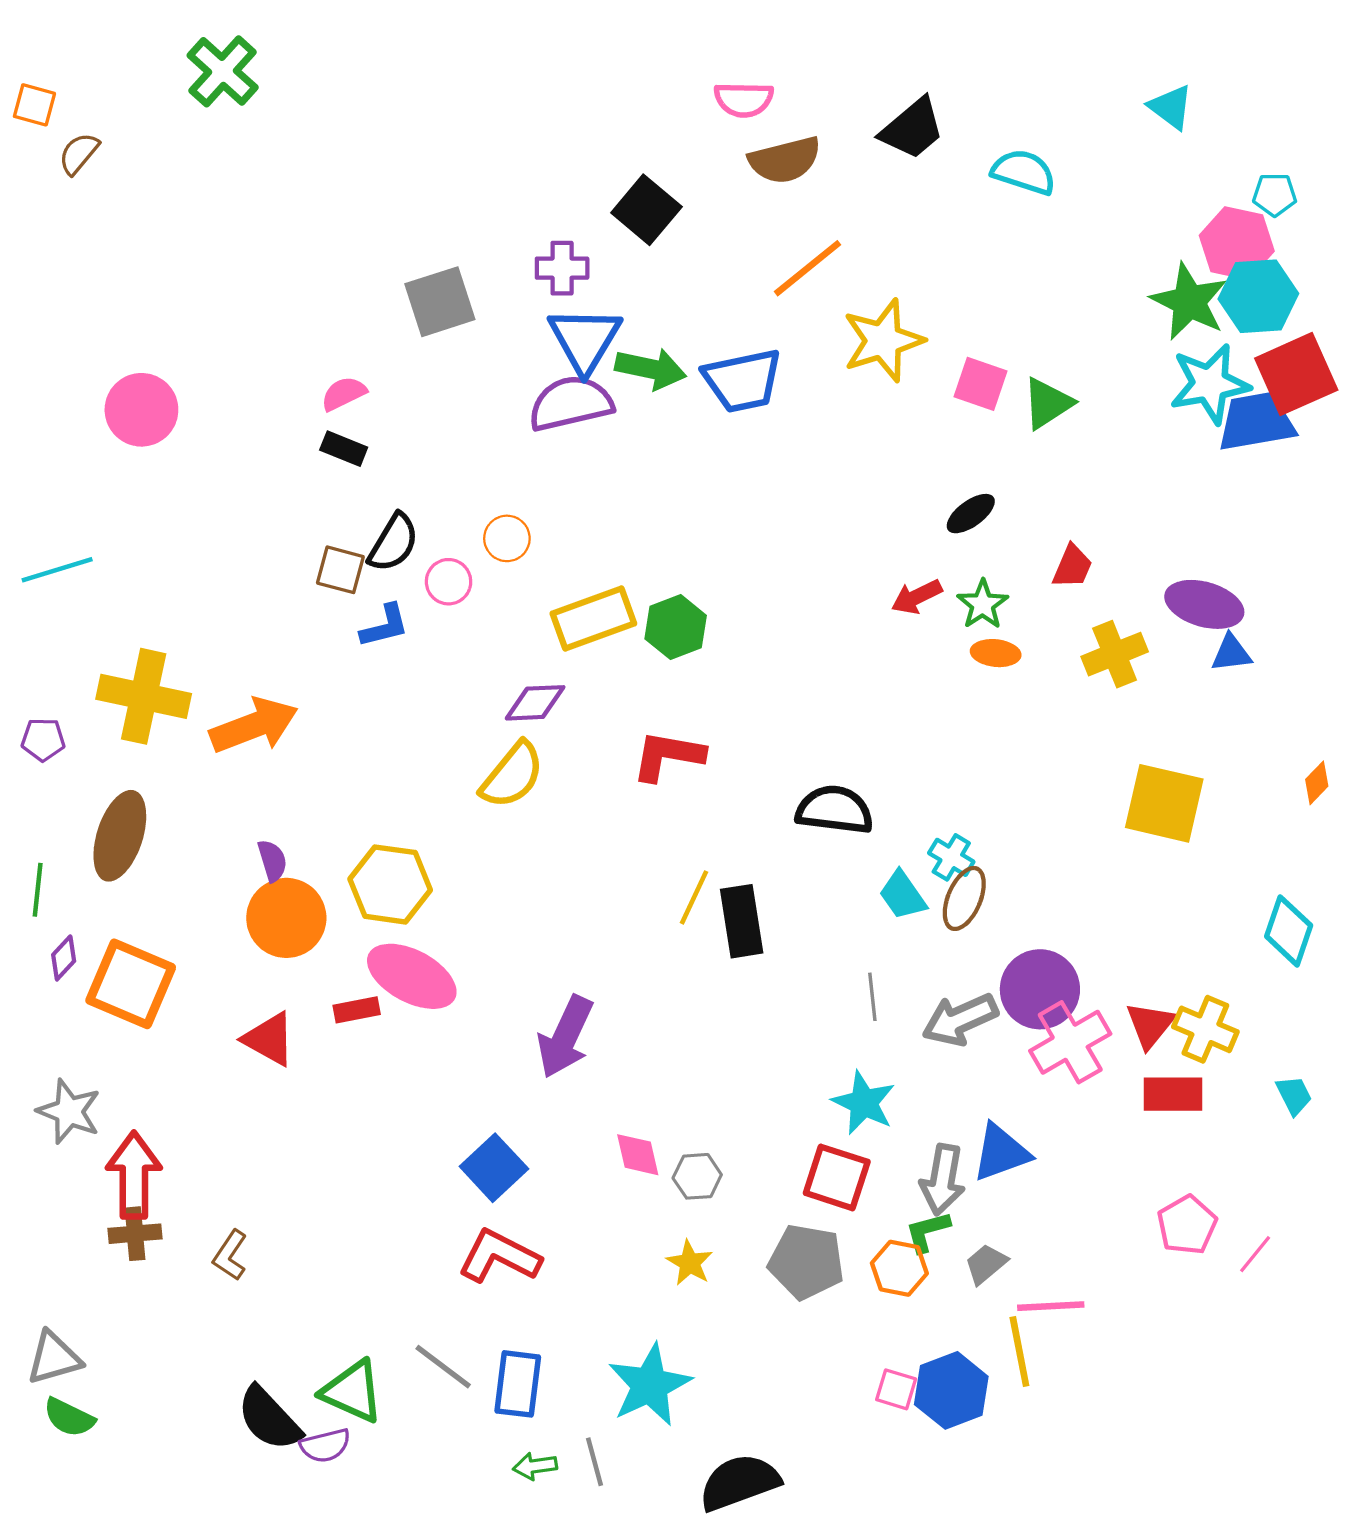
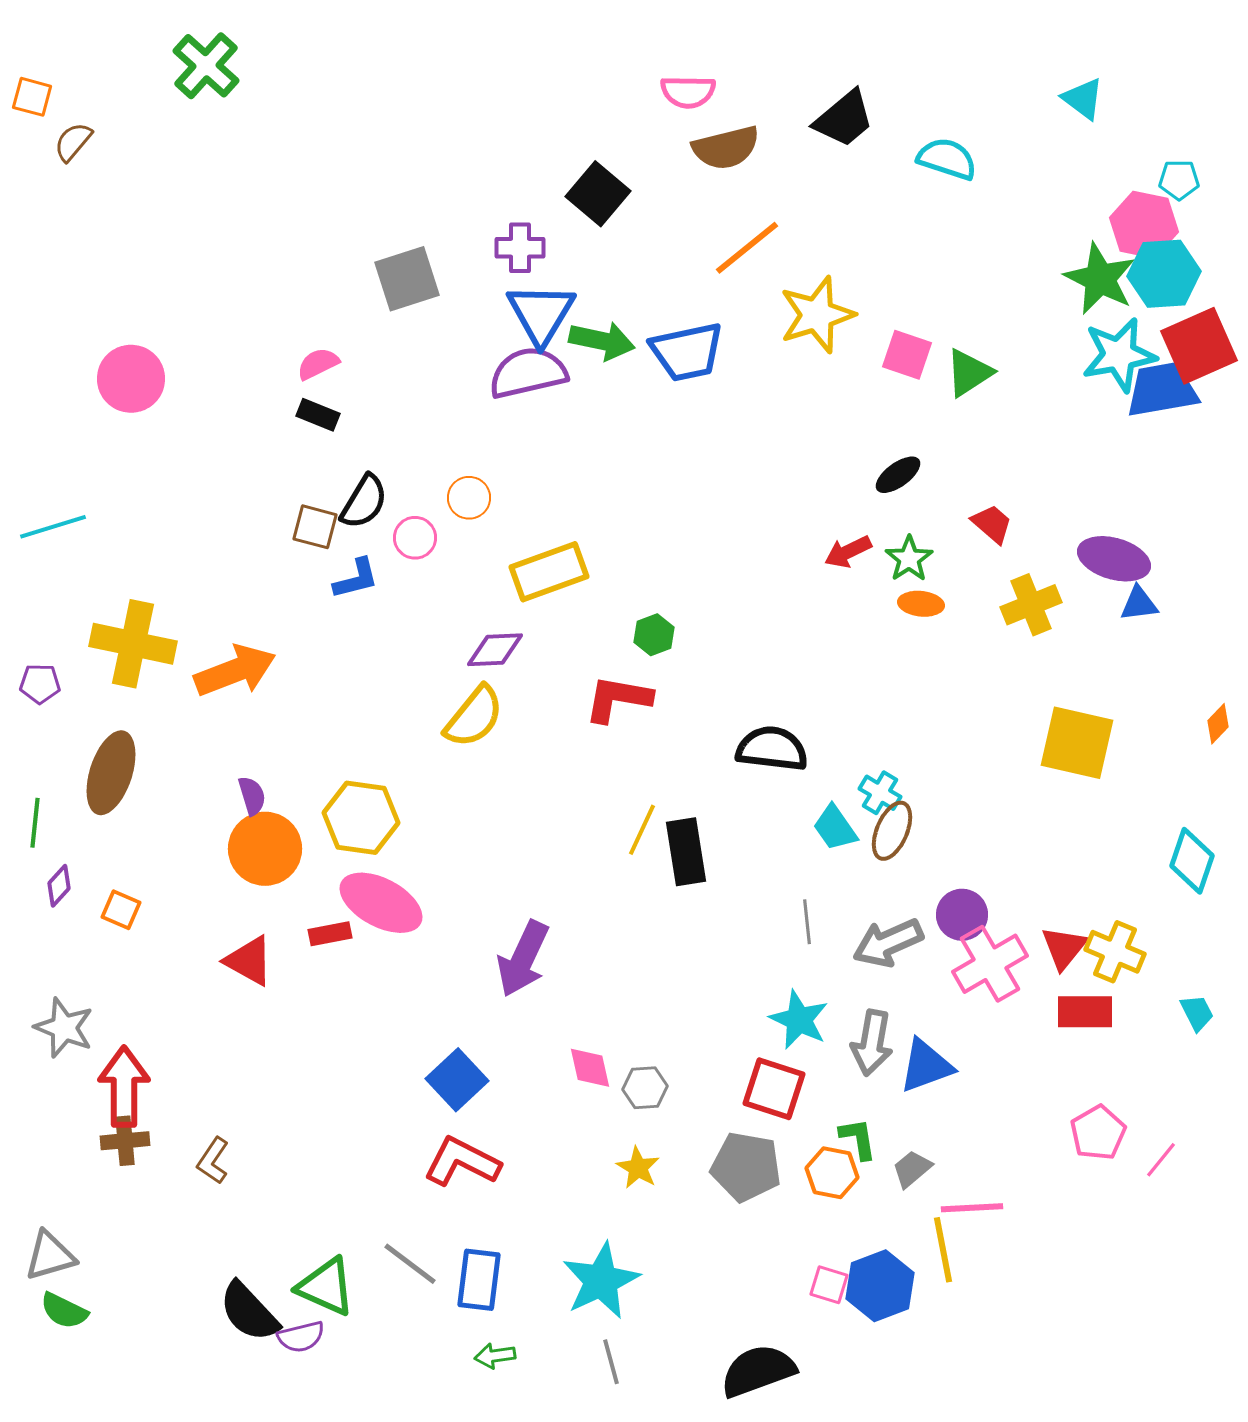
red trapezoid: (1072, 567) -> (992, 524), turned -72
green hexagon: (676, 627) -> (654, 635), moved, size x0.7
orange square: (131, 984) -> (121, 910), size x0.5
purple circle: (1040, 989) -> (962, 915), size x0.7
gray arrow: (943, 1180) -> (872, 1043), moved
green L-shape: (928, 1231) -> (858, 1139), turned 96
gray line: (594, 1462) -> (611, 1362), moved
black semicircle: (739, 1482) -> (758, 1371), moved

